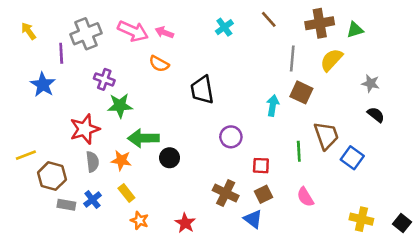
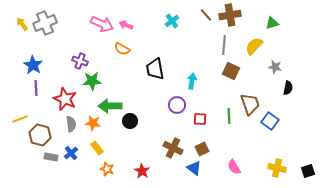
brown cross: (320, 23) -> (230, 15), moved
gray cross: (86, 34) -> (45, 23), moved
purple line: (61, 53) -> (36, 88), moved
gray star: (371, 83) -> (275, 67), moved
cyan arrow: (273, 106) -> (192, 81), moved
black semicircle: (376, 115) -> (288, 88), turned 64
red star: (85, 129) -> (65, 99), turned -30
red square: (261, 166) -> (200, 119), moved
pink semicircle: (305, 197) -> (234, 167), moved
black square: (402, 223) -> (308, 171), turned 32

